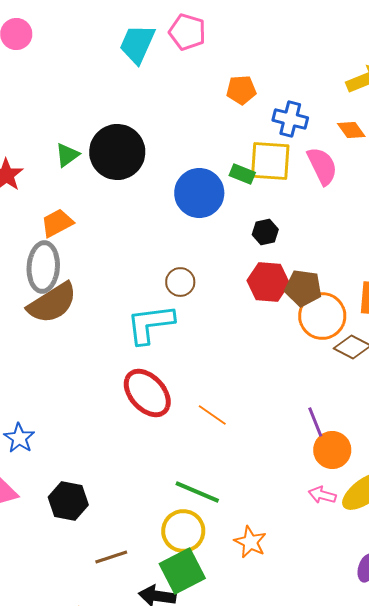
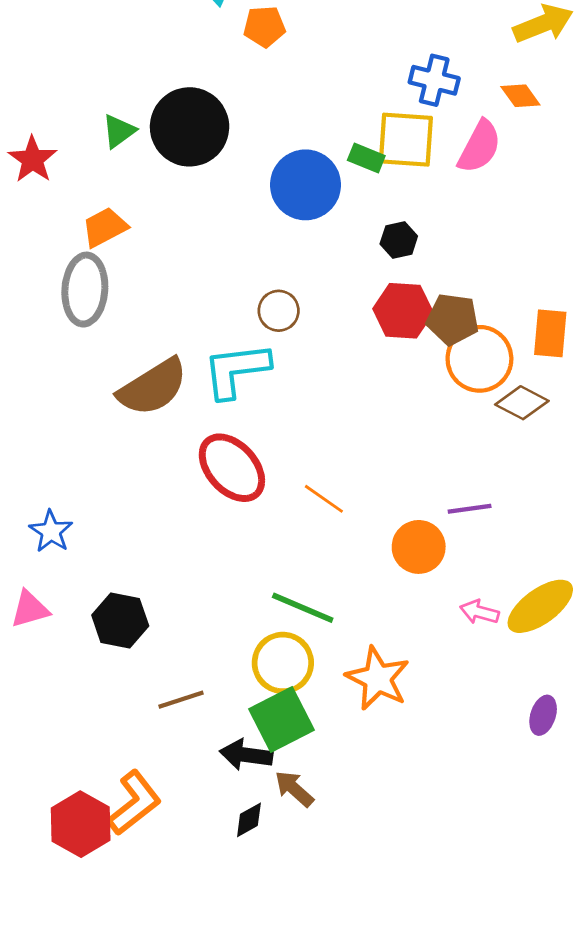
orange pentagon: (241, 90) -> (264, 26), moved
pink semicircle: (322, 166) -> (479, 147), turned 54
brown semicircle: (52, 303) -> (153, 387), moved
purple line: (315, 422) -> (470, 509), turned -76
orange circle: (332, 450) -> (419, 547), moved
orange star: (250, 542) -> (378, 678), size x1.4

